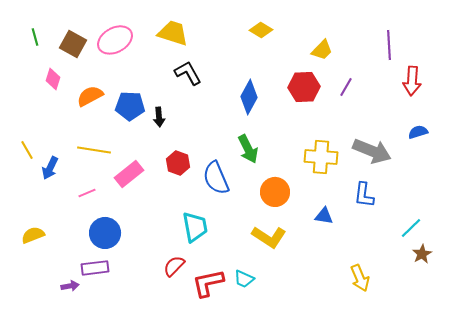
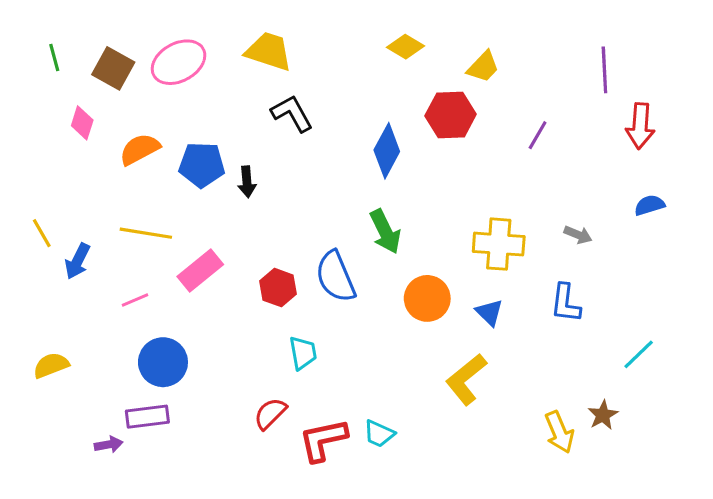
yellow trapezoid: (322, 50) -> (483, 67), moved
red hexagon: (304, 87) -> (451, 115), moved
gray arrow: (372, 151) -> (578, 235), size x0.5
red hexagon: (178, 163) -> (278, 288), moved
blue triangle: (324, 216) -> (489, 312), moved, turned 36
cyan trapezoid: (195, 227) -> (303, 353), size x0.7
yellow L-shape: (269, 237) -> (466, 379), moved, turned 108
brown star: (422, 254) -> (603, 415), moved

